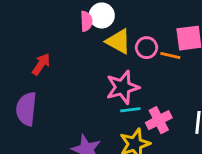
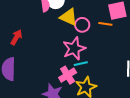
pink circle: (147, 48) -> (82, 25), moved
pink cross: (159, 120) -> (68, 75), moved

